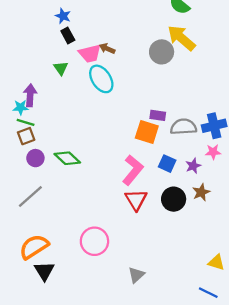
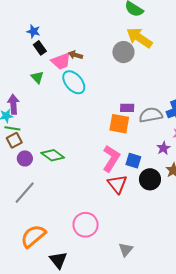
blue square: (167, 164) -> (133, 161), moved
black triangle: (44, 271) -> (58, 260), moved

